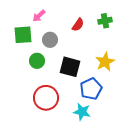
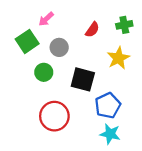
green square: (23, 35) -> (27, 41), turned -30
yellow star: (105, 62) -> (118, 58), moved
cyan star: (82, 112) -> (110, 134), moved

